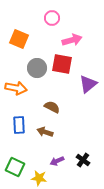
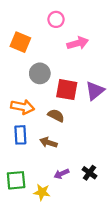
red square: (62, 64) -> (67, 90), moved
orange arrow: (16, 88) -> (23, 107), moved
green square: (15, 167) -> (16, 180), turned -30

